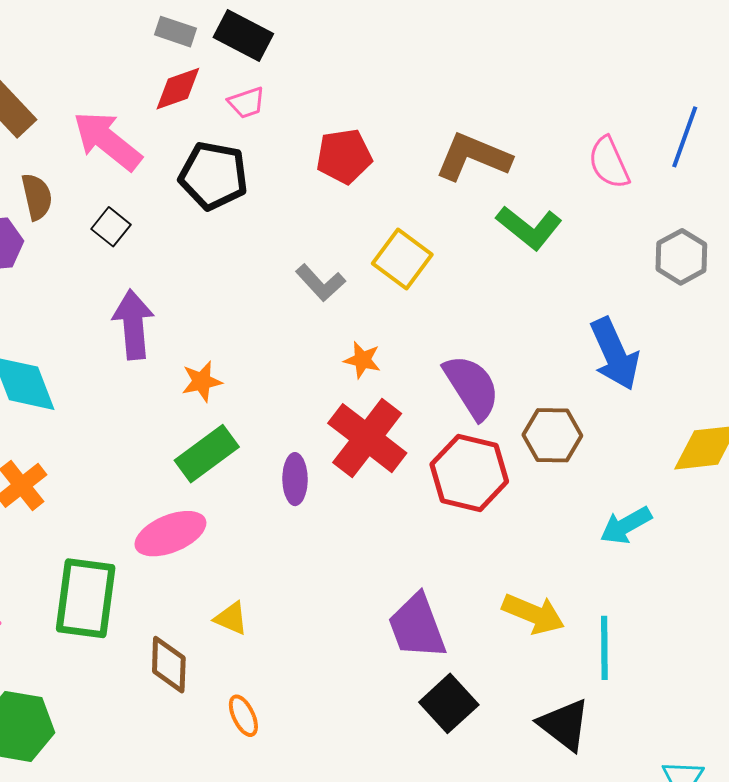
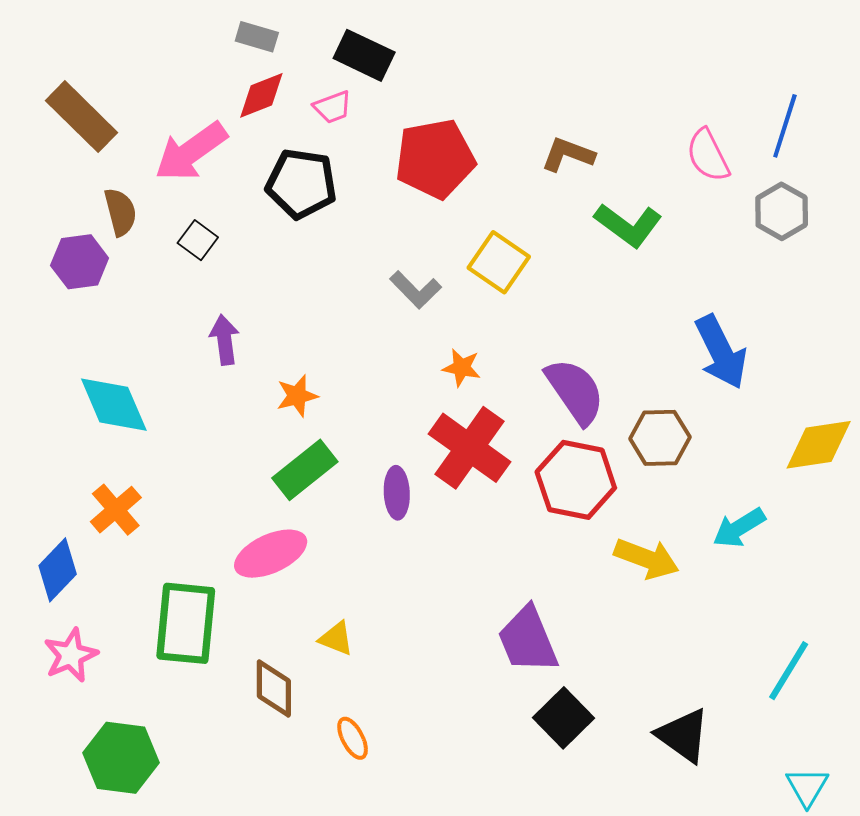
black rectangle: (243, 35) -> (364, 55), moved
pink arrow: (107, 141) -> (191, 152), turned -72
red pentagon: (344, 156) -> (435, 159), size x1.4
brown L-shape: (473, 157) -> (568, 155), size x0.7
gray hexagon: (681, 257) -> (782, 211), moved
purple arrow: (133, 324) -> (224, 340), size x0.7
yellow arrow: (533, 614) -> (647, 559), moved
cyan line: (604, 648) -> (789, 671), moved, turned 34

